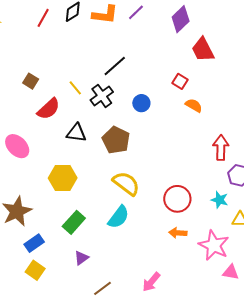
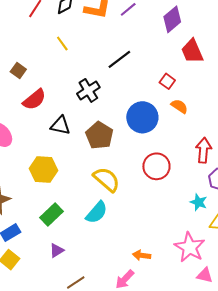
black line: (115, 66) -> (119, 59), moved
yellow line: (75, 88) -> (62, 43), moved
blue circle: (141, 103) -> (142, 117), moved, size x1.8
red circle: (177, 199) -> (156, 166), moved
orange arrow: (178, 233) -> (142, 255), moved

